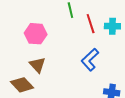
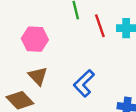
blue L-shape: (90, 60) -> (84, 83), moved

